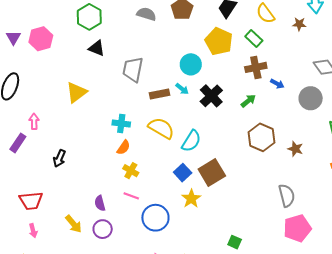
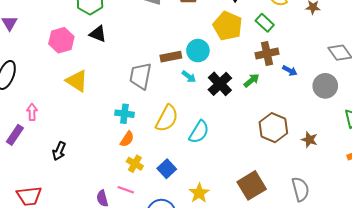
pink hexagon: (41, 39) -> (61, 40), moved
gray trapezoid: (133, 69) -> (140, 76), moved
yellow triangle: (77, 92) -> (77, 81), turned -50
brown rectangle: (160, 94) -> (171, 57), moved
green arrow: (248, 101) -> (252, 80), moved
yellow semicircle: (161, 128) -> (167, 118), turned 88
blue square: (183, 173) -> (167, 169), moved
brown square: (212, 173) -> (252, 185), moved
pink line: (131, 196) -> (126, 190), moved

